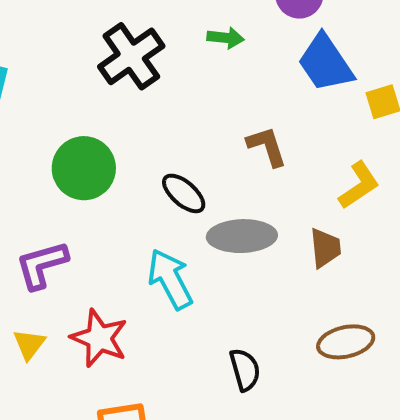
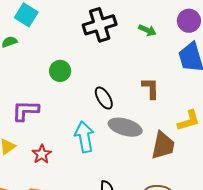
green circle: (84, 168) -> (60, 71), size x0.7
brown trapezoid: (325, 248) -> (163, 145), size x1.4
red star: (99, 338) -> (42, 154), size x0.7

